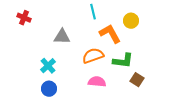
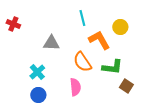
orange semicircle: (93, 56) -> (82, 62), turned -105
pink semicircle: (97, 82) -> (75, 87), moved, turned 78

